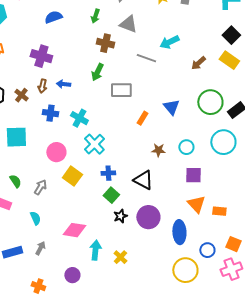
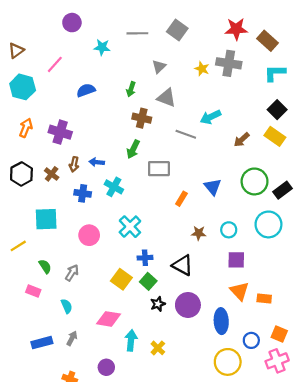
purple cross: (41, 56) -> (60, 132), moved
cyan cross: (79, 118) -> (114, 187), moved
yellow square: (72, 176) -> (121, 279), moved

